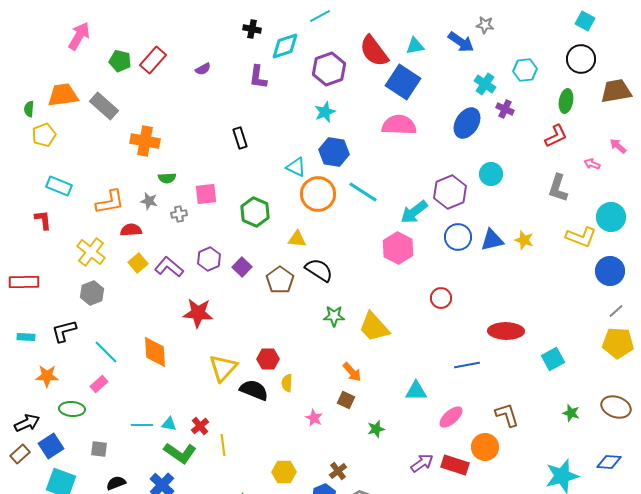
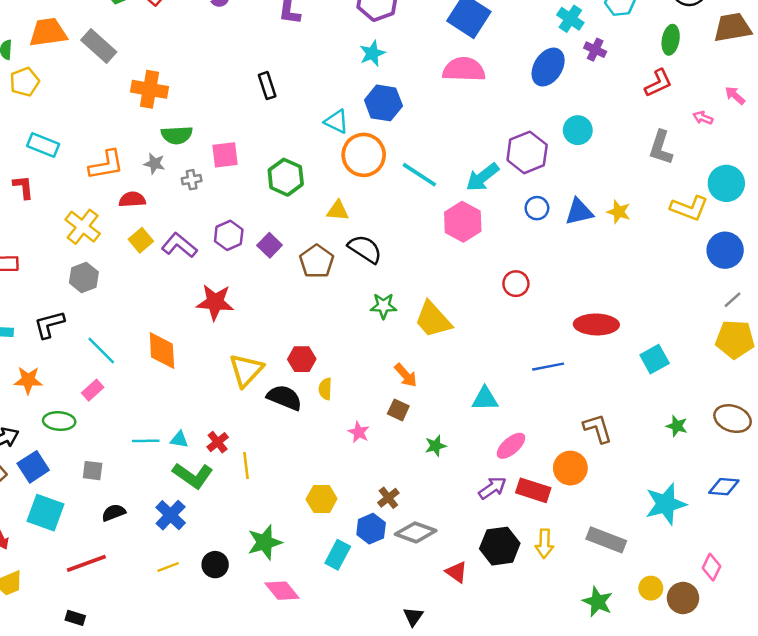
green semicircle: (167, 178) -> (177, 135), size x1.4
cyan line: (363, 192) -> (419, 175), moved
blue circle: (458, 237) -> (537, 208), size x0.7
pink ellipse: (451, 417) -> (511, 446), moved

